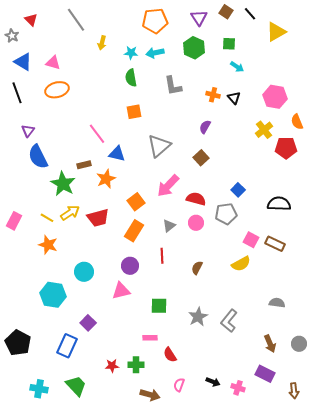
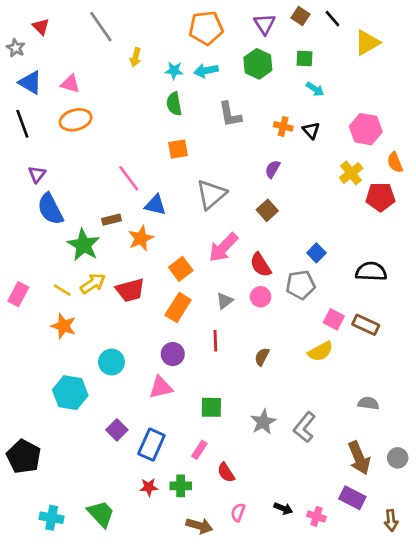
red semicircle: (196, 199) -> (261, 265), turned -138
pink rectangle: (150, 338) -> (199, 450), turned -56
brown arrow: (270, 344) -> (359, 458), size x1.4
blue rectangle: (67, 346) -> (151, 445), moved

